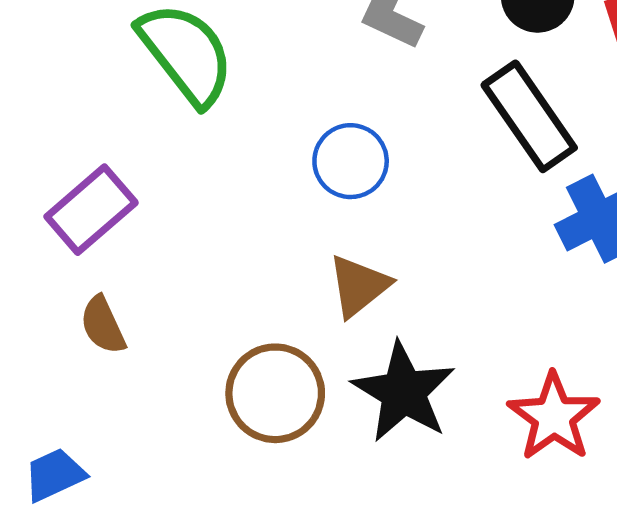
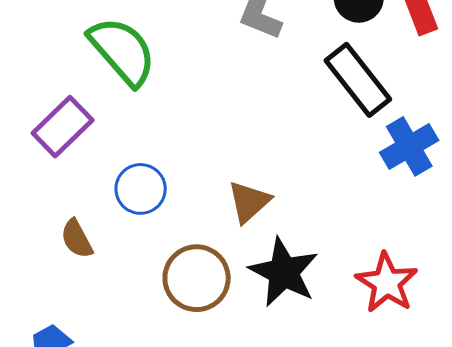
blue circle: (351, 161) -> (141, 189), moved
purple rectangle: (91, 210) -> (63, 127), moved

